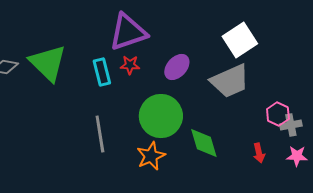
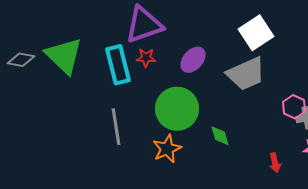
cyan rectangle: (102, 72) -> (118, 65), size x1.4
green diamond: (204, 143) -> (220, 136), size x0.7
red arrow: (259, 153) -> (275, 163), moved

